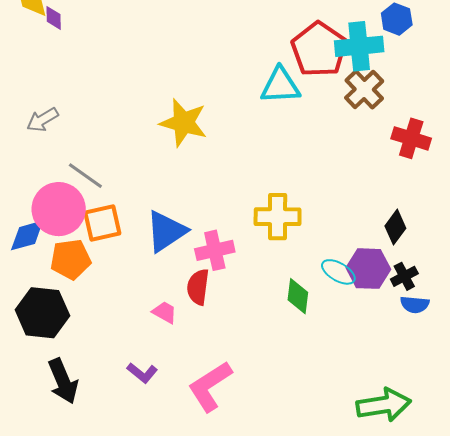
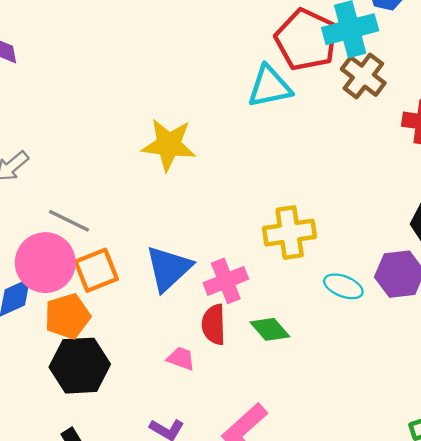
cyan ellipse: (338, 272) -> (343, 286), moved
green diamond: (298, 296) -> (270, 329), moved, turned -39
black hexagon: (42, 313) -> (80, 366), moved

